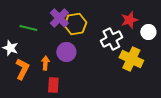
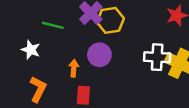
white cross: (111, 39) -> (157, 57), moved, turned 30
orange L-shape: (22, 69) -> (38, 89), moved

